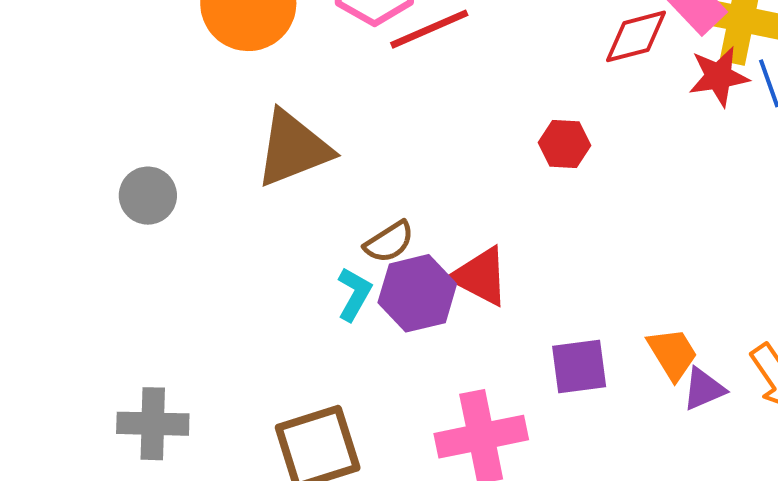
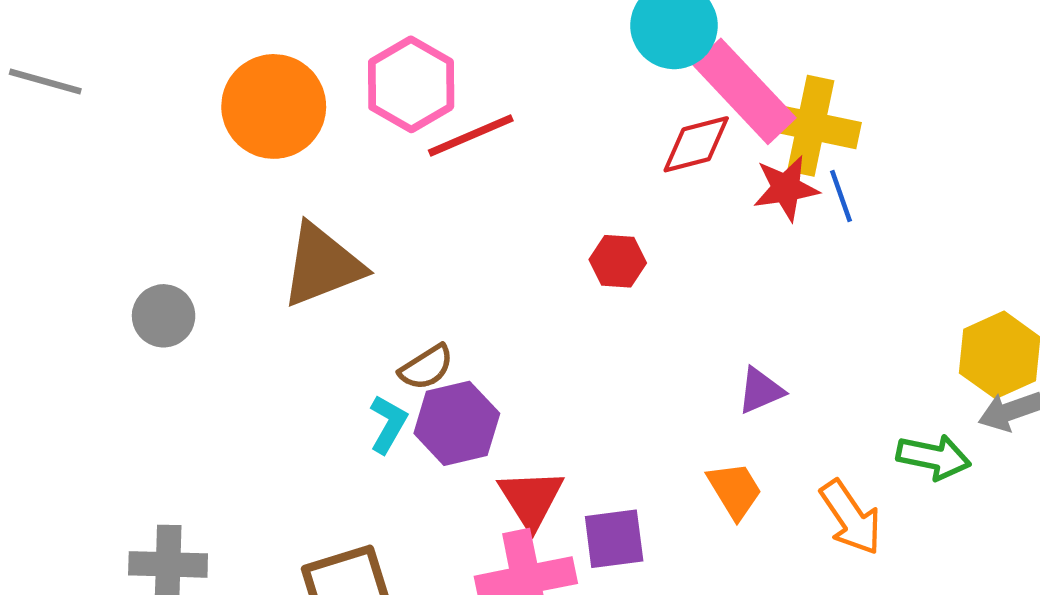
red triangle: (480, 276) -> (531, 499), moved, turned 30
purple square: (579, 367) -> (614, 539), moved
purple triangle: (704, 389) -> (761, 391), moved

